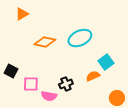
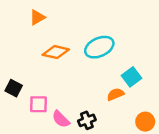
orange triangle: (22, 14) -> (37, 17), moved
black cross: (66, 84) -> (87, 120), moved
pink semicircle: (49, 96) -> (61, 119), turned 35

